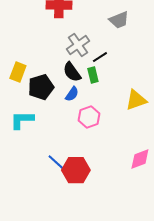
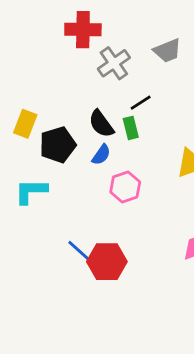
gray cross: (78, 45) -> (114, 63), moved

